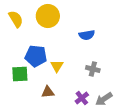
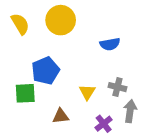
blue pentagon: (36, 56) -> (45, 71), turned -30
yellow triangle: (57, 66) -> (87, 92), moved
gray arrow: (104, 99) -> (130, 111), moved, turned 132

